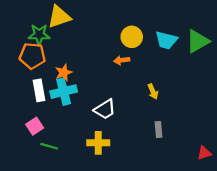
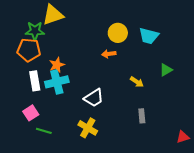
green triangle: (198, 41) -> (166, 70), moved, size x0.6
yellow arrow: (153, 92) -> (137, 82), turned -32
yellow cross: (98, 143) -> (88, 128), turned 30

